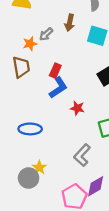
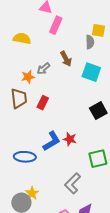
brown arrow: (70, 23) -> (66, 59), turned -42
red rectangle: (55, 71) -> (43, 103), moved
blue L-shape: (58, 88) -> (52, 141), moved

